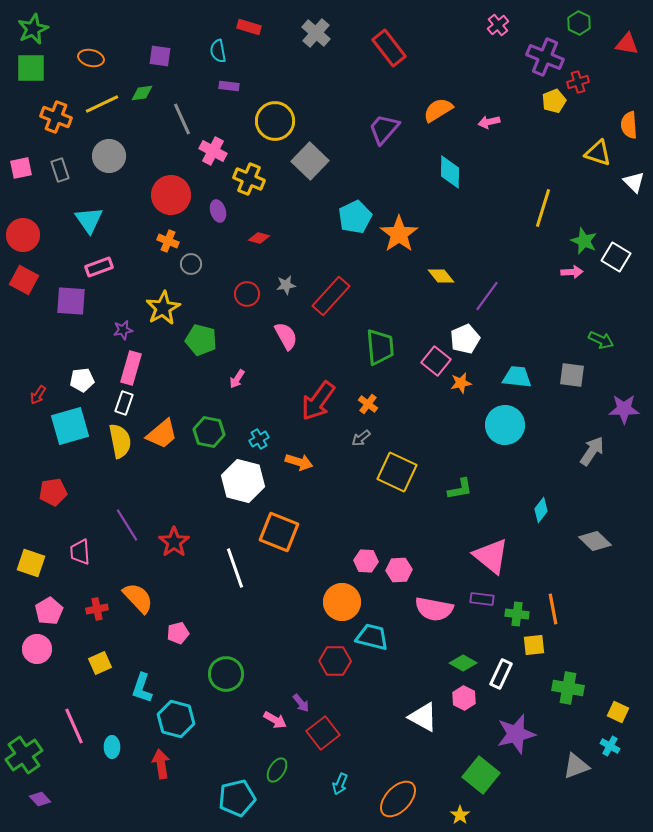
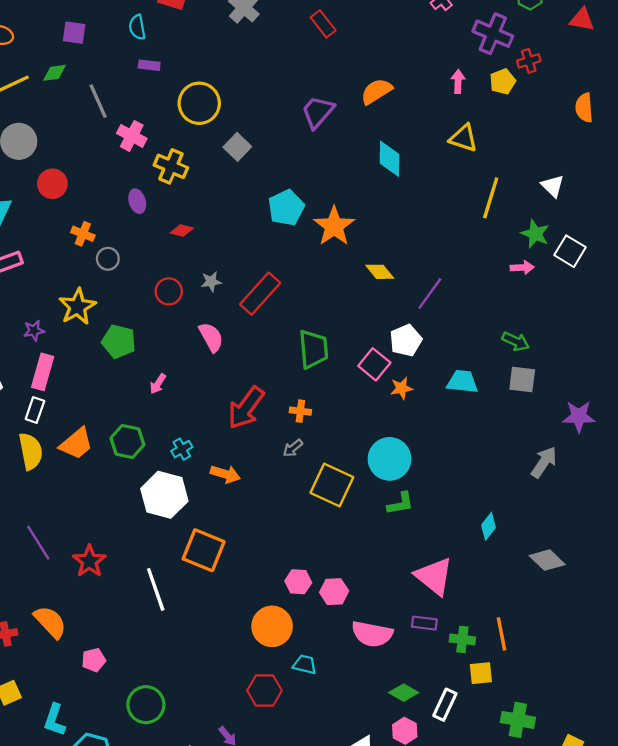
red rectangle: (389, 48) -> (323, 24), size x0.7
pink arrow: (489, 122) -> (458, 82), moved, turned 105
yellow triangle: (598, 153) -> (463, 138), moved
gray square: (310, 161) -> (237, 147), size x0.7
white triangle: (634, 182) -> (553, 186), moved
red circle: (171, 195) -> (52, 184), moved, size x0.7
green arrow: (601, 340) -> (516, 341), moved
orange cross: (368, 404) -> (300, 411), turned -30
cyan circle: (505, 425) -> (390, 459), moved
cyan trapezoid: (372, 637) -> (305, 664), size x0.7

